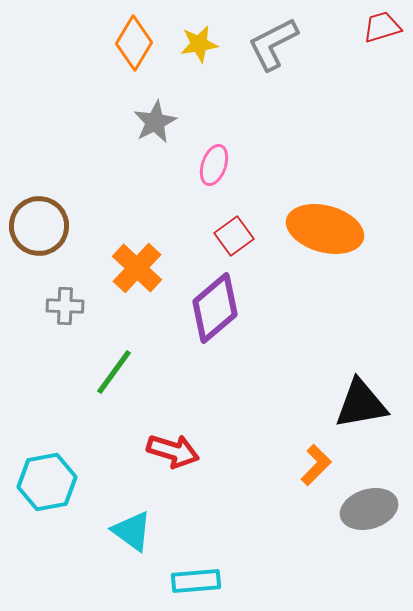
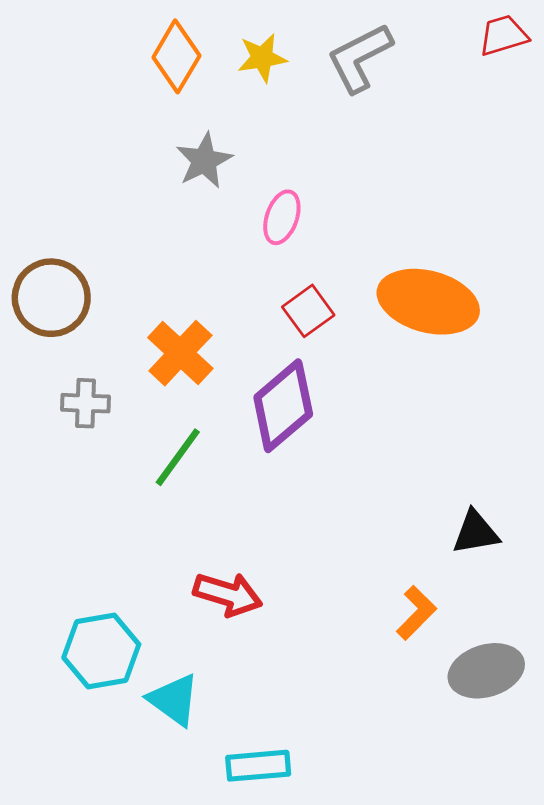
green line: (114, 372) -> (178, 457), moved
black triangle: (361, 404) -> (476, 532), size x0.7
cyan hexagon: (47, 482) -> (101, 651), moved

